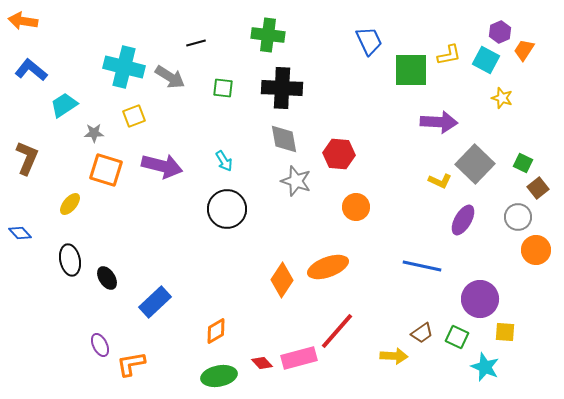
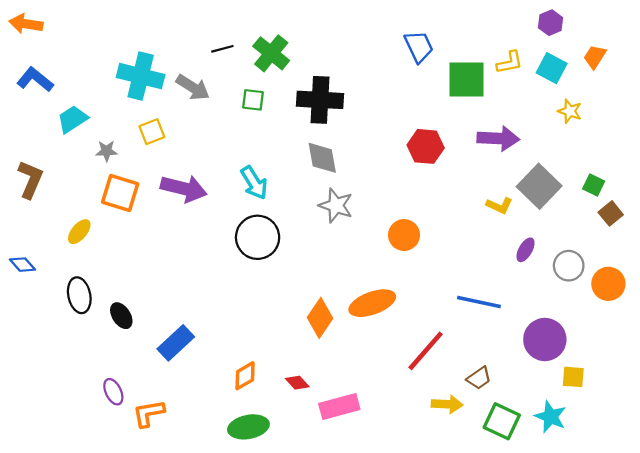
purple hexagon: (500, 32) -> (551, 23), moved
green cross: (268, 35) -> (271, 53), moved, turned 32
red hexagon: (339, 154) -> (426, 146), moved
cyan arrow: (224, 161) -> (254, 183), size x1.4
gray circle: (518, 217) -> (569, 266), moved
purple ellipse: (463, 220) -> (526, 250), size x0.7
red line: (337, 331) -> (426, 351), moved
green square: (457, 337) -> (502, 421), moved, size x1.4
red diamond: (262, 363) -> (297, 383), moved

